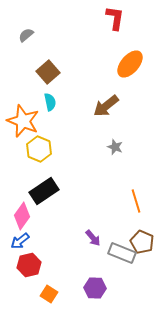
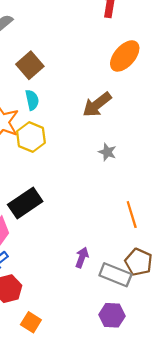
yellow hexagon: (39, 149) -> (31, 137), moved
purple arrow: (93, 238) -> (82, 257), turned -120
purple hexagon: (95, 288) -> (112, 315), moved

